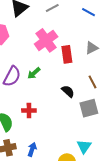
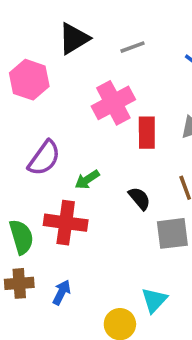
green arrow: (34, 73) -> (87, 180), moved
red cross: (29, 110) -> (66, 223), size x1.6

